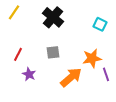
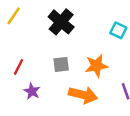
orange star: (92, 58) -> (96, 66), moved
orange arrow: (71, 77) -> (83, 95), turned 55

